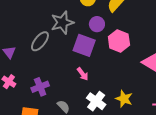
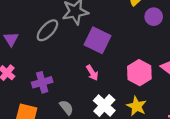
purple circle: (97, 24) -> (154, 17), moved
pink hexagon: (119, 41) -> (139, 73), moved

